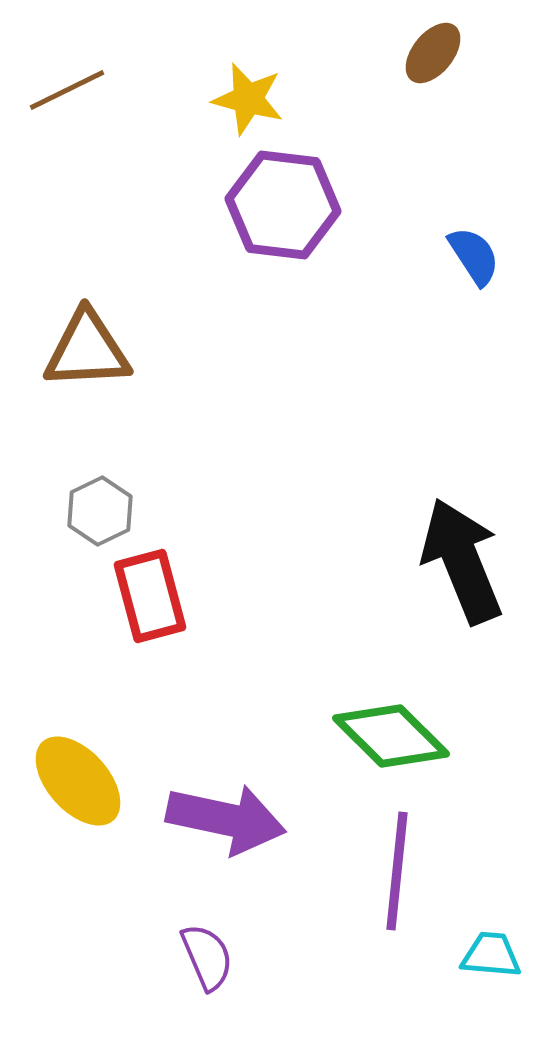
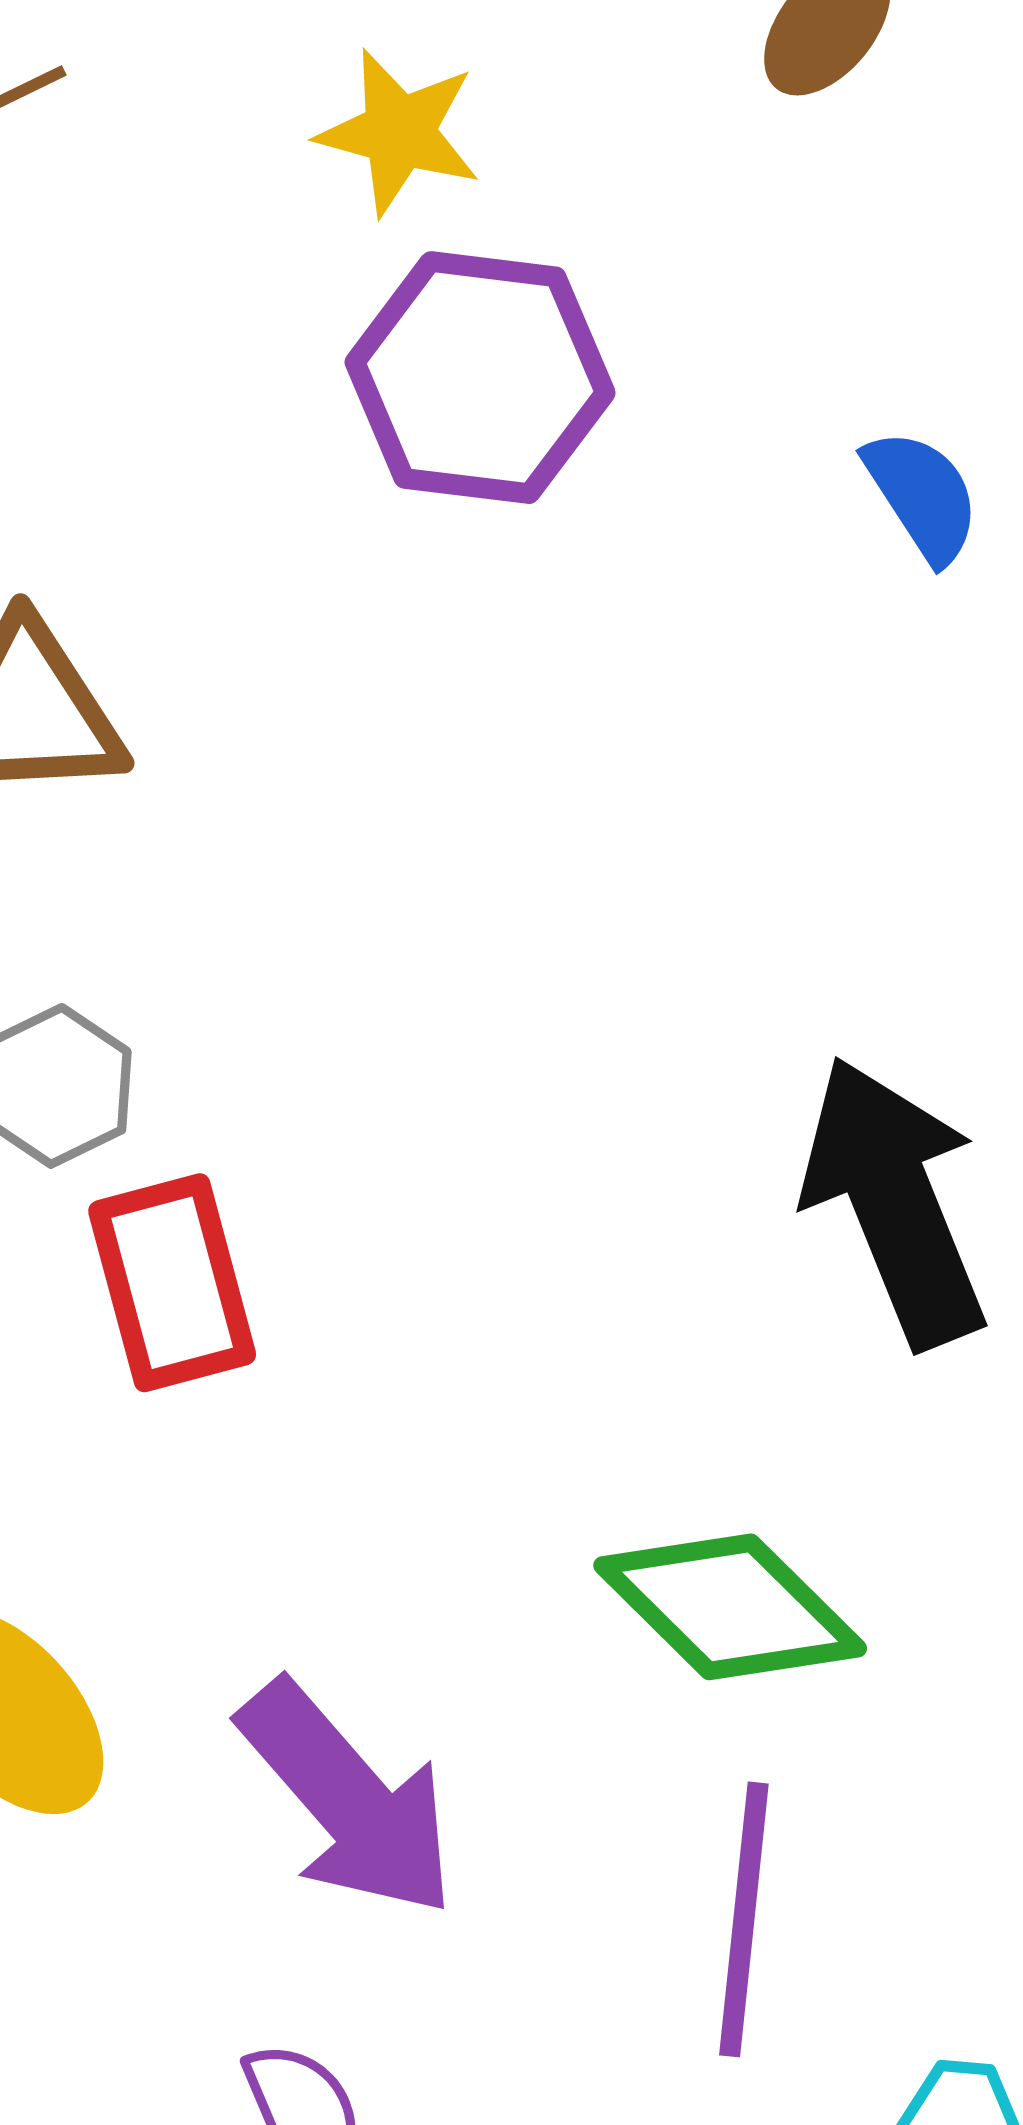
purple arrow: (226, 819) -> (348, 1799), turned 37

